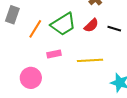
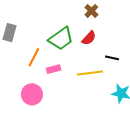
orange line: (35, 29) -> (34, 57), moved
black line: (114, 29) -> (112, 58), moved

